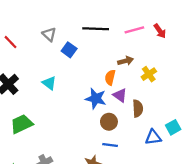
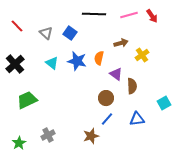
gray triangle: (49, 34) -> (46, 33), moved
orange semicircle: (110, 77) -> (99, 58), moved
blue star: (96, 99) -> (77, 61), moved
blue triangle: (153, 137) -> (137, 119), moved
blue line: (110, 145) -> (107, 119), turned -56

